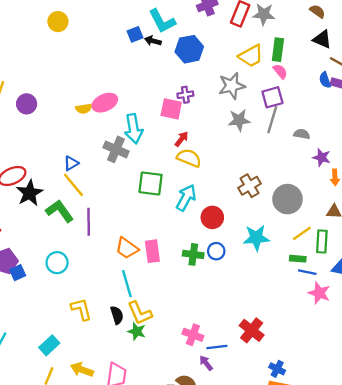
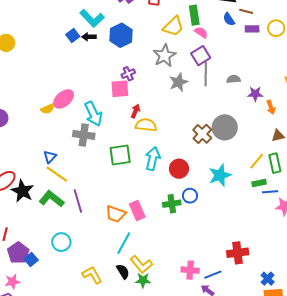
blue semicircle: (325, 80) -> (229, 19), moved
gray circle: (287, 199) -> (225, 127), moved
cyan line: (127, 284) -> (124, 243), turned 60
red cross: (252, 330) -> (238, 253), turned -30
blue cross: (277, 369) -> (268, 279), turned 32

